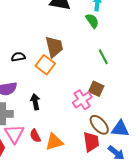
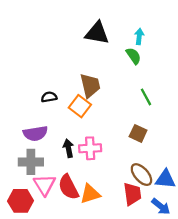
pink cross: (82, 100) -> (90, 148), moved, turned 30
red semicircle: (35, 136) -> (68, 187), size x1.6

